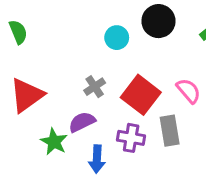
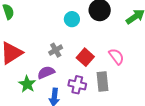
red square: (141, 95) -> (85, 57), size x0.7

